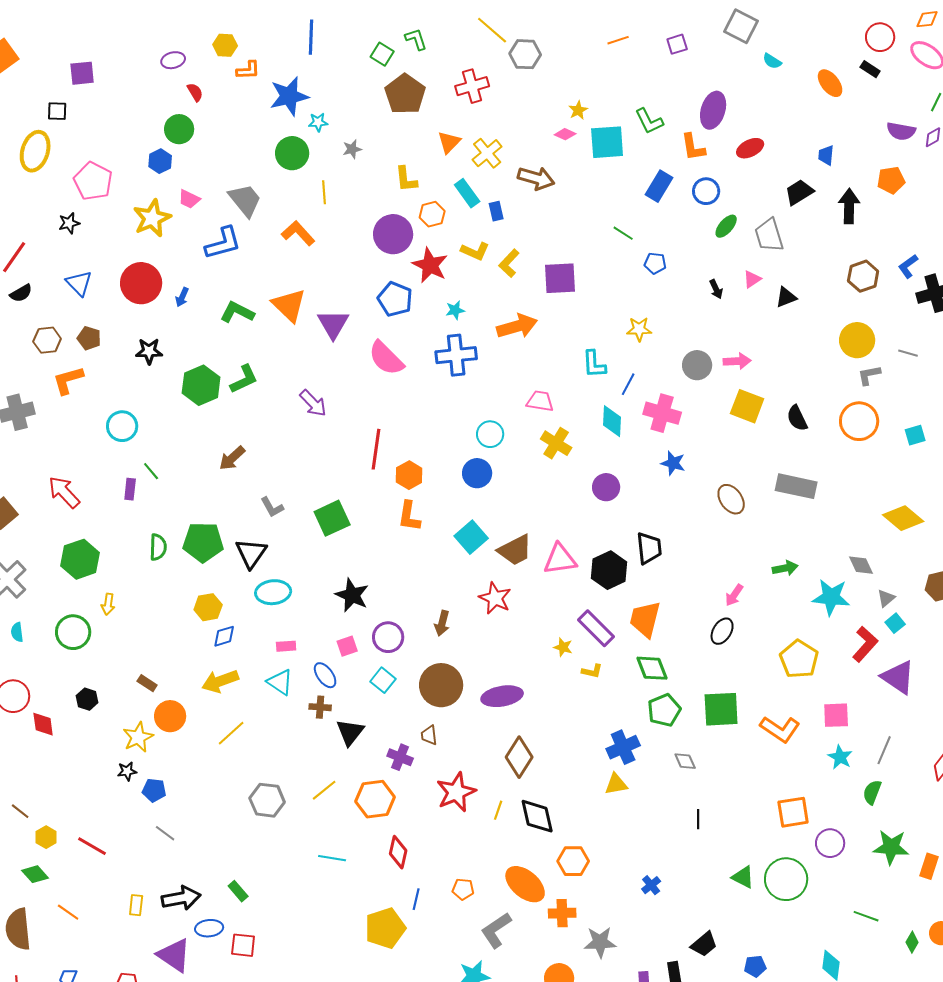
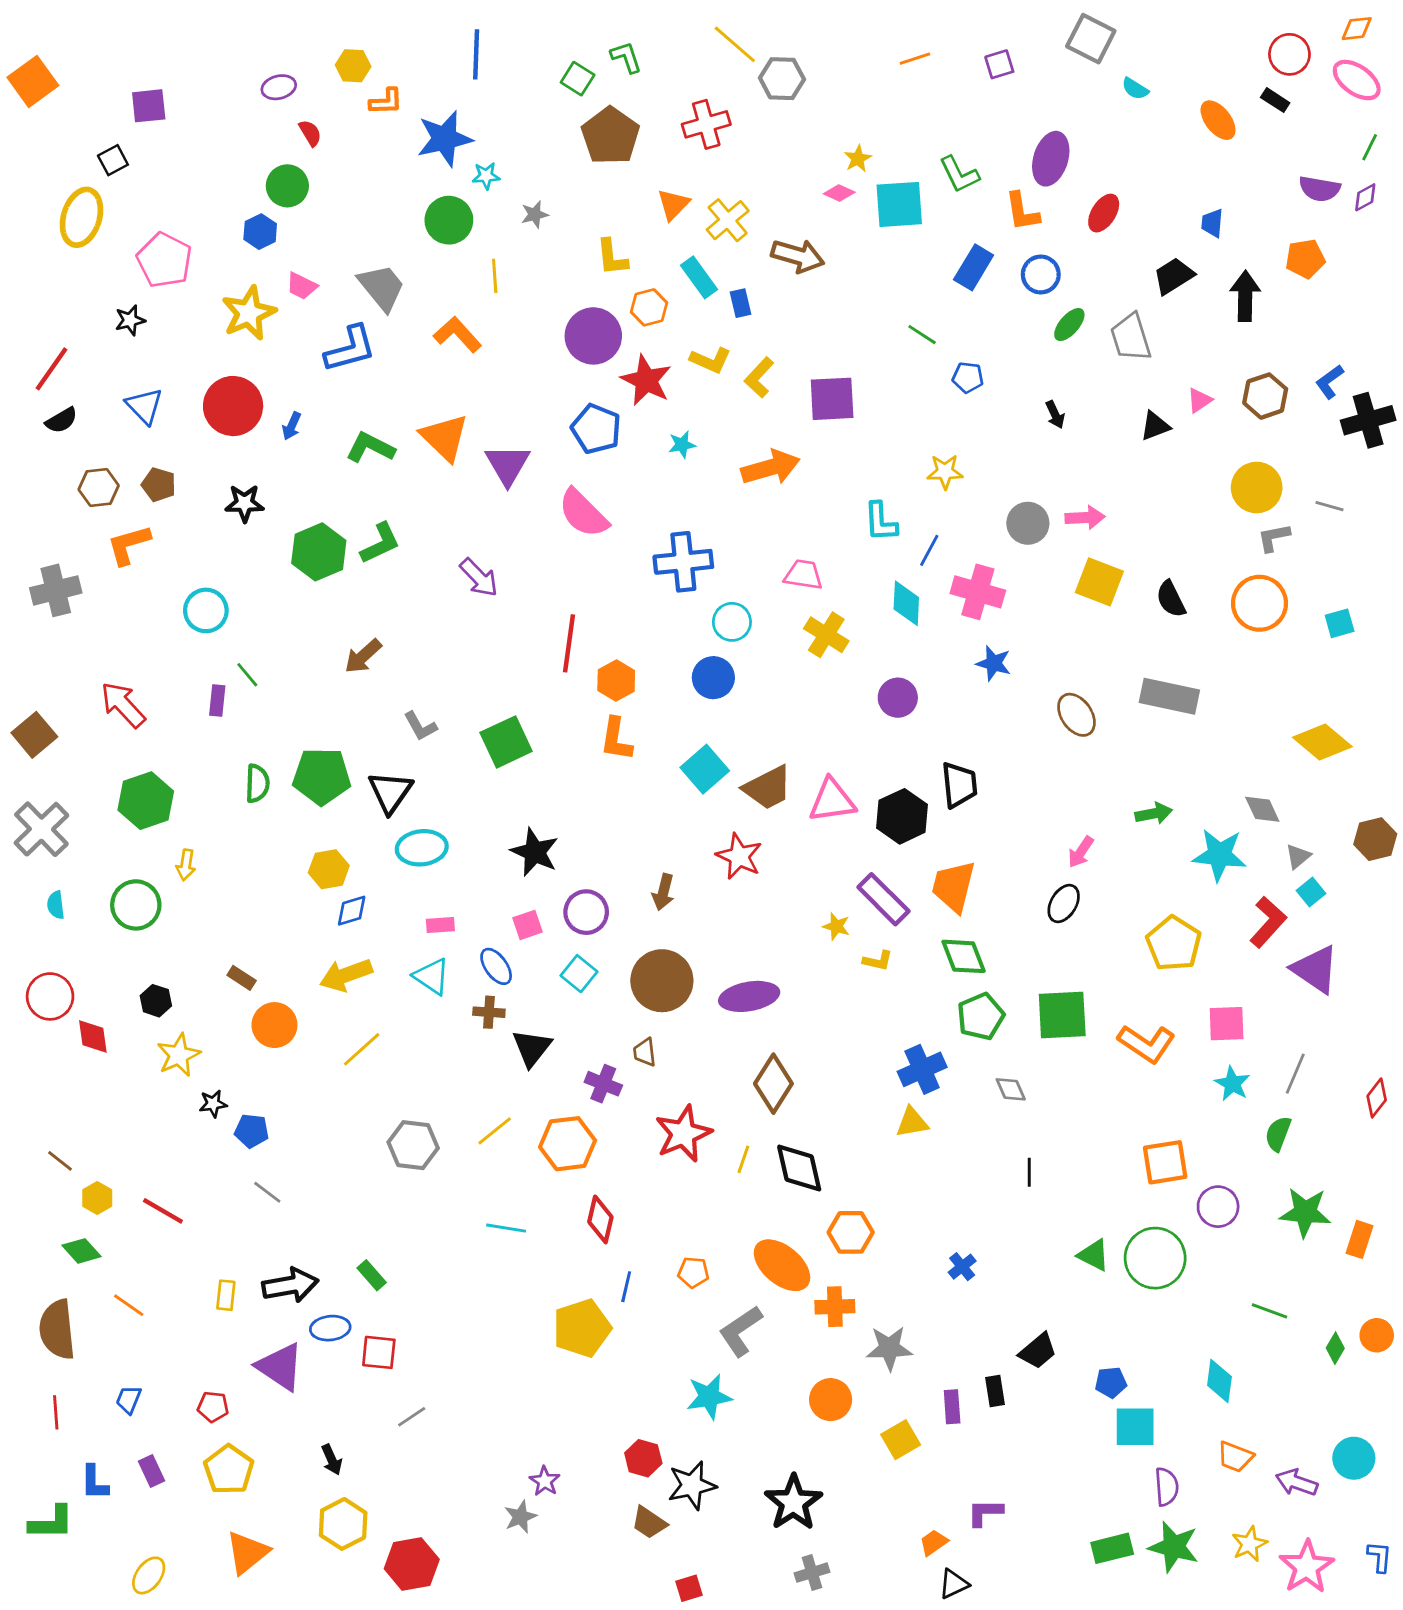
black square: (57, 111) -> (113, 160), turned -30
red ellipse: (750, 148) -> (1104, 213), turned -32
pink triangle: (752, 279) -> (1199, 400), moved
blue cross: (456, 355) -> (683, 562), moved
yellow star: (138, 737) -> (179, 1055), moved

